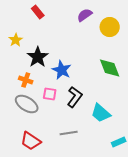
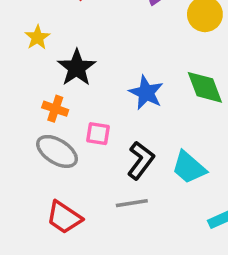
blue star: (62, 70) -> (146, 93), moved
black L-shape: (75, 97) -> (141, 160), moved

